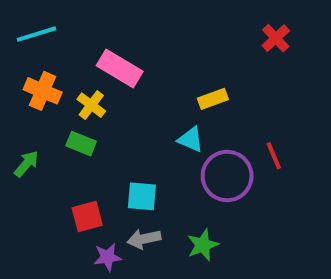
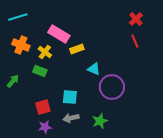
yellow rectangle: (213, 99) -> (77, 49), moved
red line: (274, 156) -> (135, 41), moved
purple star: (107, 257) -> (45, 127), moved

